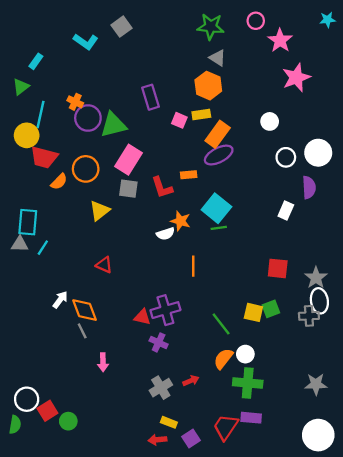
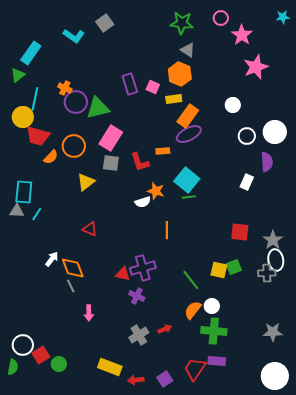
cyan rectangle: (36, 61) -> (31, 53), size x1.6
pink square: (179, 120) -> (153, 87), moved
yellow rectangle: (169, 422) -> (110, 367), moved, size x1.6

